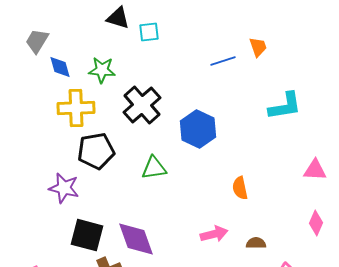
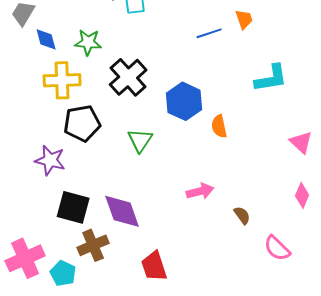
green triangle: (154, 168) -> (140, 140), turned -48
pink triangle: (315, 170) -> (301, 142), turned 40
orange semicircle: (240, 188) -> (219, 126), moved
pink arrow: (214, 234) -> (200, 191), moved
brown semicircle: (256, 243) -> (242, 215), turned 54

